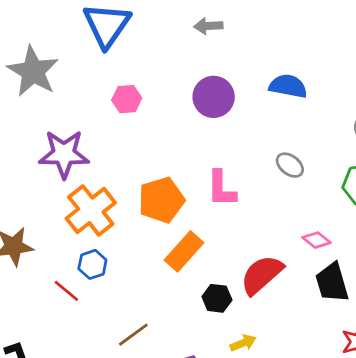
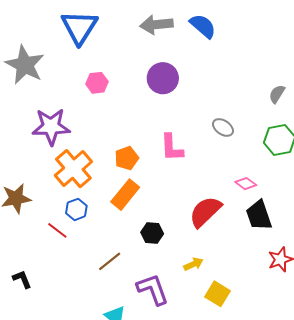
gray arrow: (208, 26) -> (156, 25), size x1.5
blue semicircle: (288, 86) -> (203, 26), moved, turned 32
orange pentagon: (161, 200) -> (127, 158), size x0.7
orange rectangle: (184, 251) -> (125, 195), moved
black hexagon: (217, 298) -> (152, 233), moved

